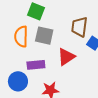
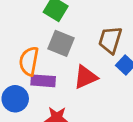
orange semicircle: (21, 37) -> (29, 61), moved

